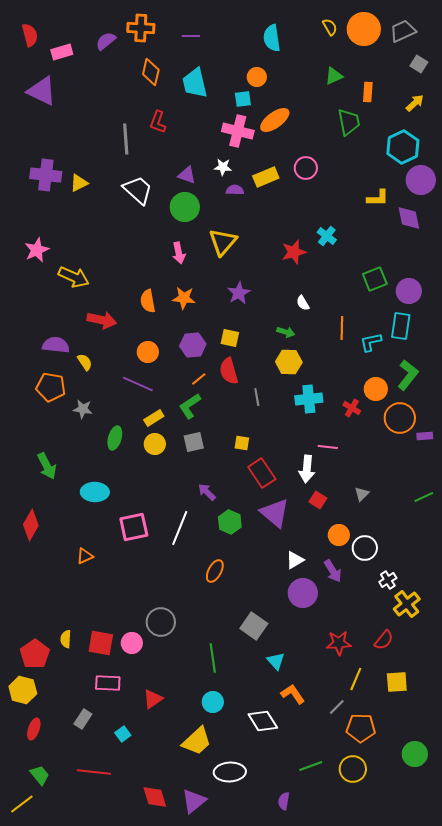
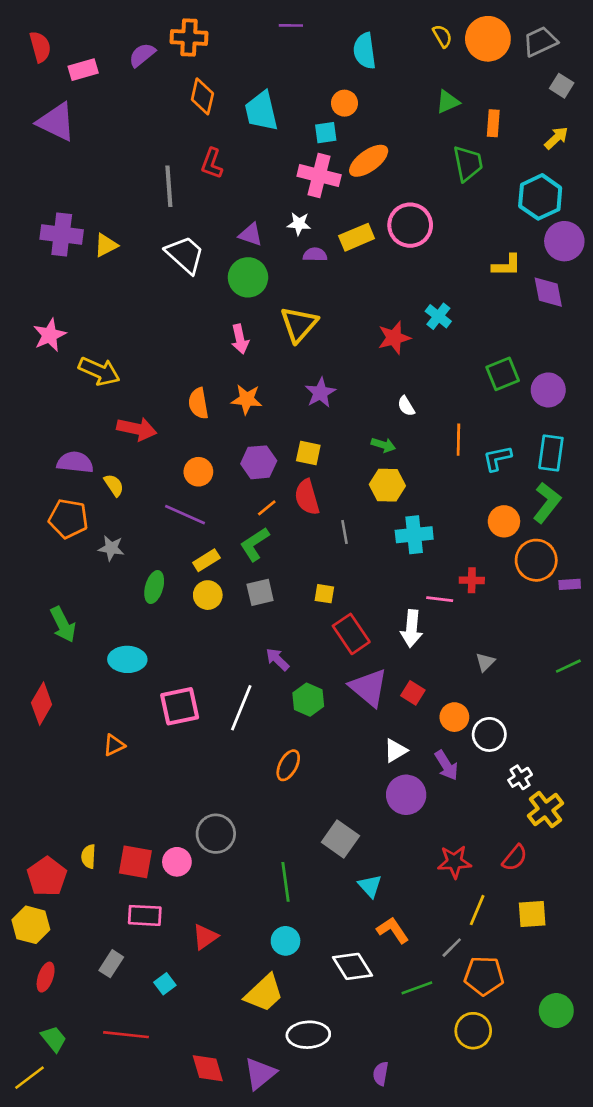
purple line: (191, 36) -> (291, 25), moved
pink circle: (306, 168) -> (410, 225), size x1.4
cyan rectangle: (401, 326) -> (551, 453), moved
red cross: (352, 408) -> (472, 580), moved, turned -30
red square: (318, 500) -> (413, 693), moved
green line: (311, 766) -> (417, 988), moved

